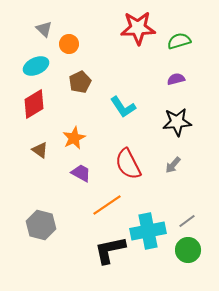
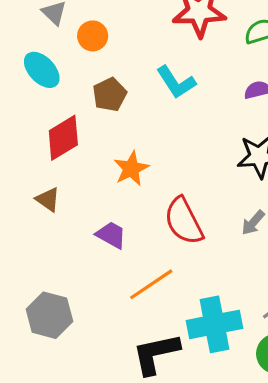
cyan ellipse: (36, 66) -> (42, 70), turned 70
red diamond: (34, 104) -> (63, 138), moved
cyan L-shape: (123, 107) -> (176, 82), moved
orange star: (74, 138) -> (131, 169), moved

